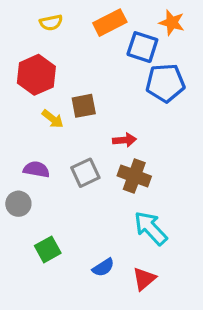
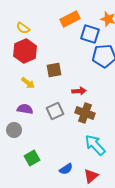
yellow semicircle: (51, 23) -> (23, 28), moved, turned 48
yellow arrow: (53, 119) -> (28, 83), moved

